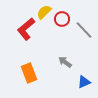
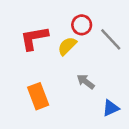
yellow semicircle: (44, 12) -> (67, 46), moved
red L-shape: (26, 29) -> (34, 38), turned 30

